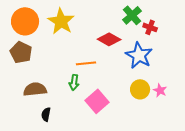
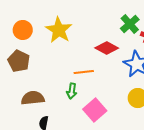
orange circle: (25, 21) -> (23, 30), size x0.7

